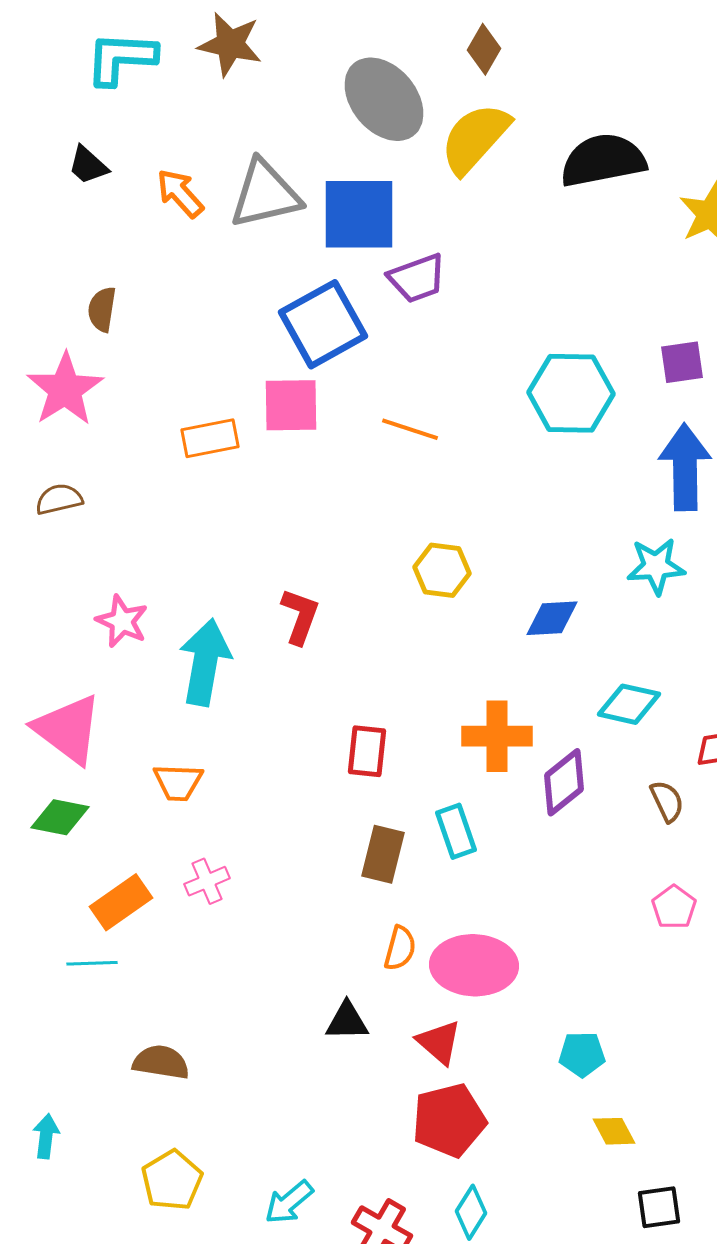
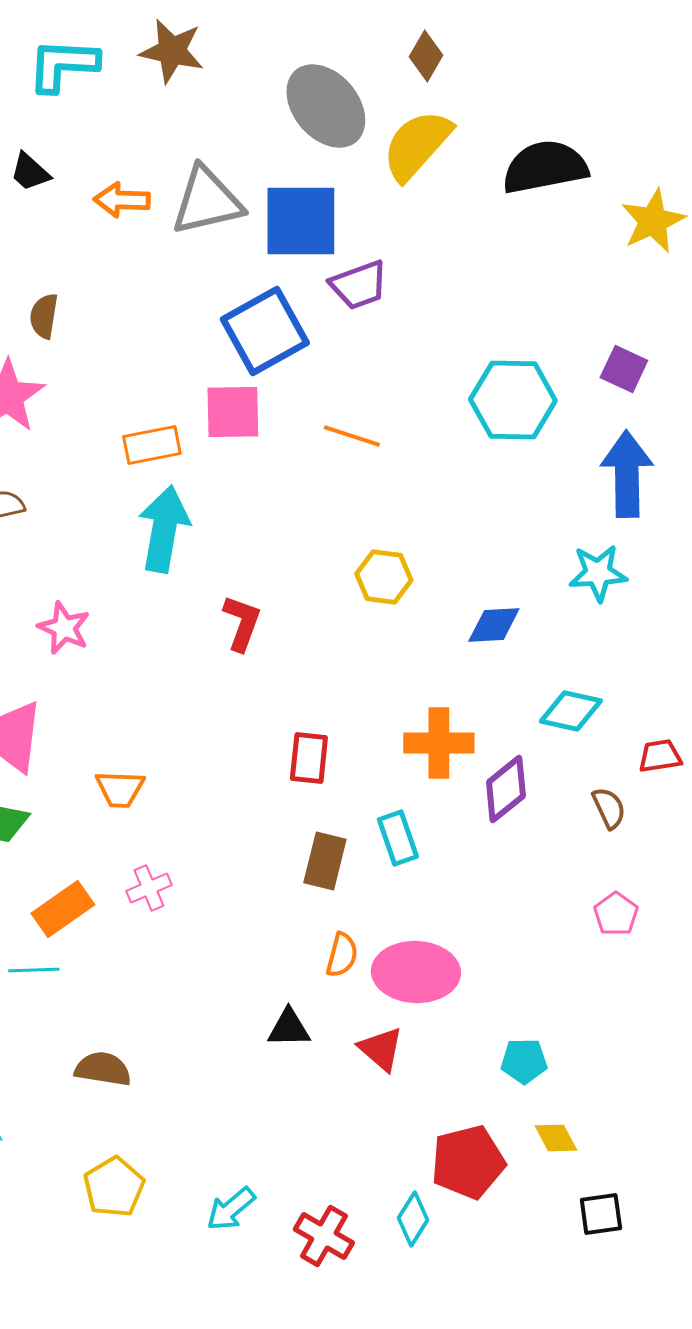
orange arrow: (180, 193) -> (122, 200), turned -46
purple square: (682, 362) -> (624, 369), turned 33
cyan arrow: (205, 662) -> (164, 529), moved
red pentagon: (449, 1120) -> (468, 1162), moved

